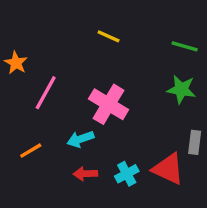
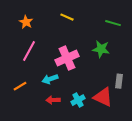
orange star: (16, 63) -> (26, 22), moved
green star: (181, 89) -> (101, 49), moved
pink cross: (109, 104) -> (67, 58), turned 35

